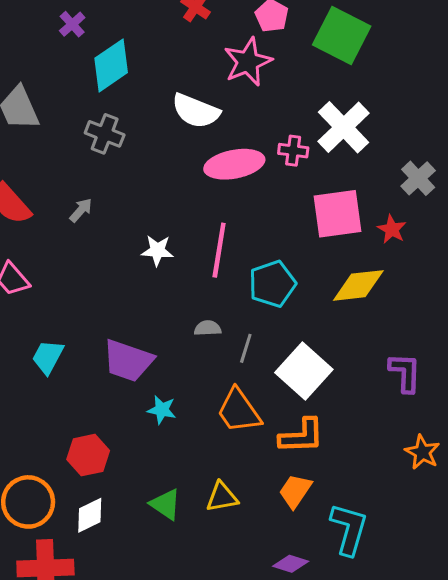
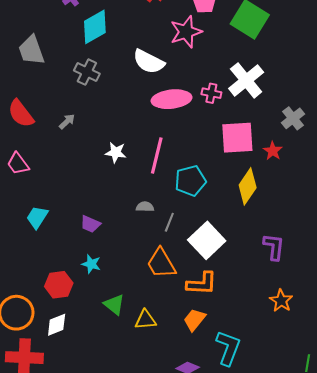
yellow diamond: (358, 285) -> (248, 186), turned -54
purple trapezoid: (128, 361) -> (90, 224), size x0.6
cyan star: (162, 410) -> (91, 264), moved
green triangle: (165, 504) -> (114, 304), moved

